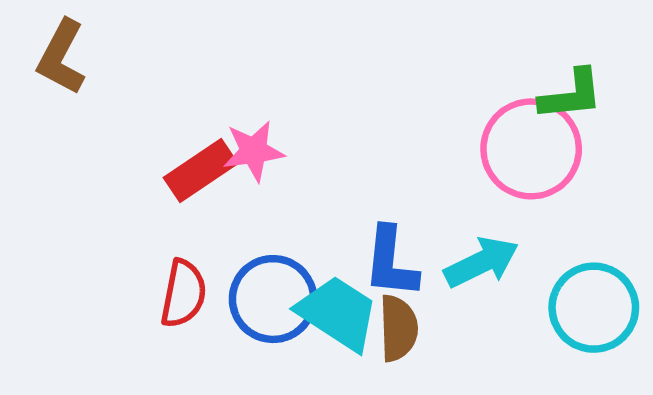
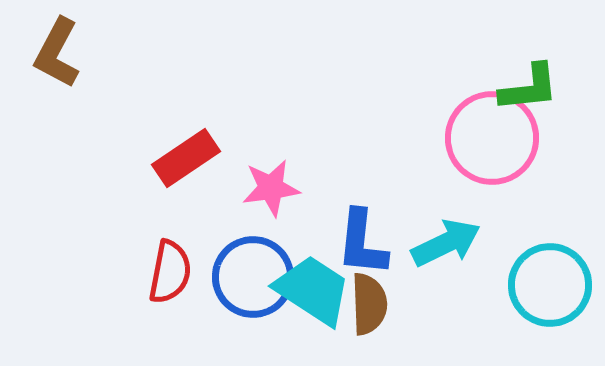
pink star: (254, 151) -> (271, 188), moved

